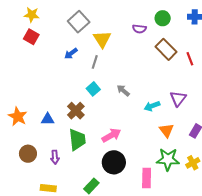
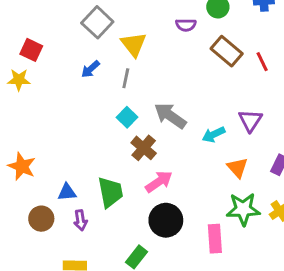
yellow star: (32, 15) -> (19, 80), moved
gray arrow: (123, 91) -> (170, 116), size x1.6
brown cross: (76, 111) -> (144, 148), moved
blue triangle: (48, 119) -> (67, 192), moved

